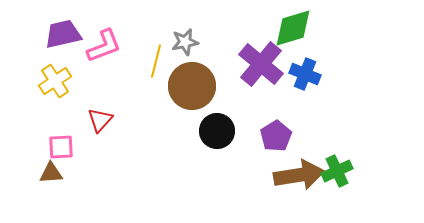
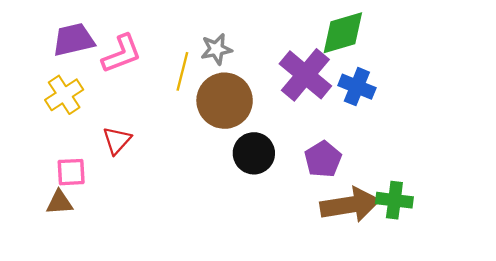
green cross: (337, 171) -> (394, 200), turned 32

